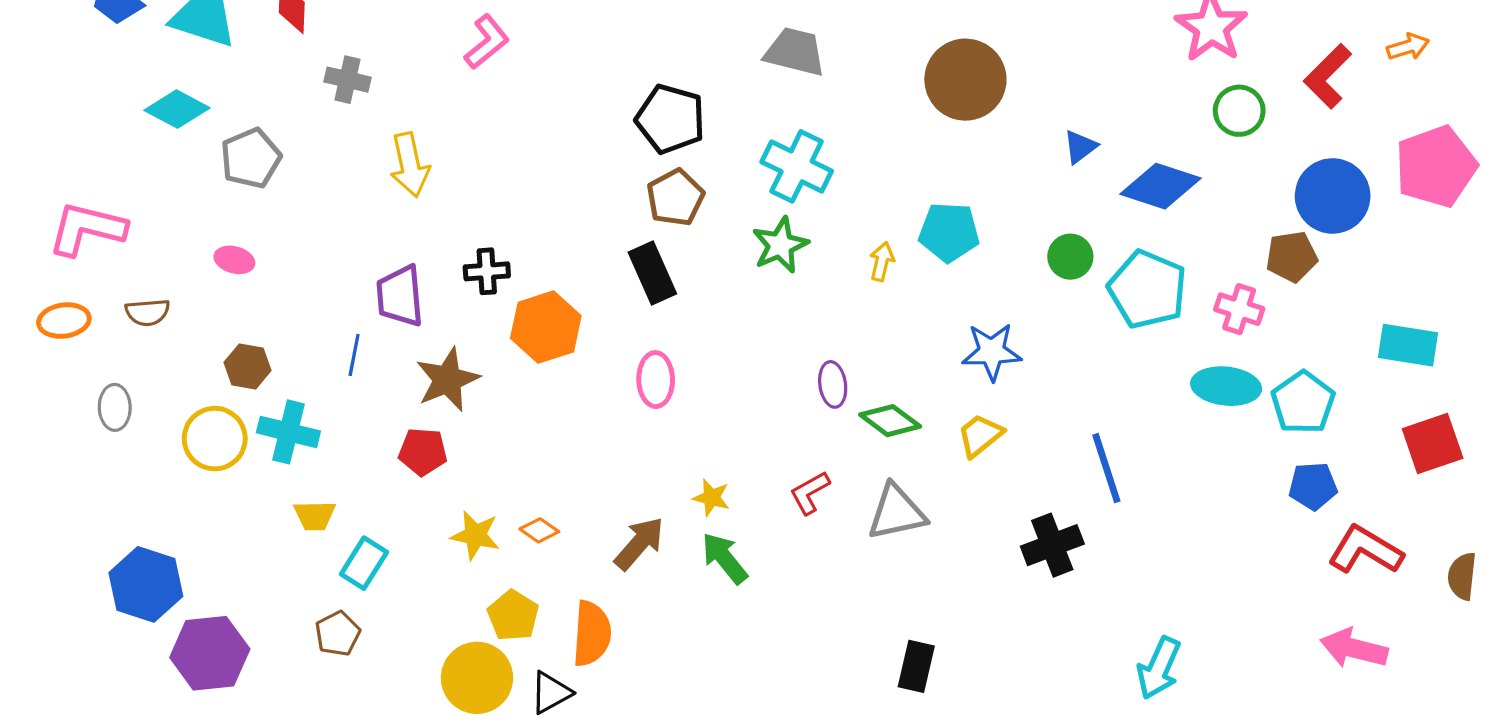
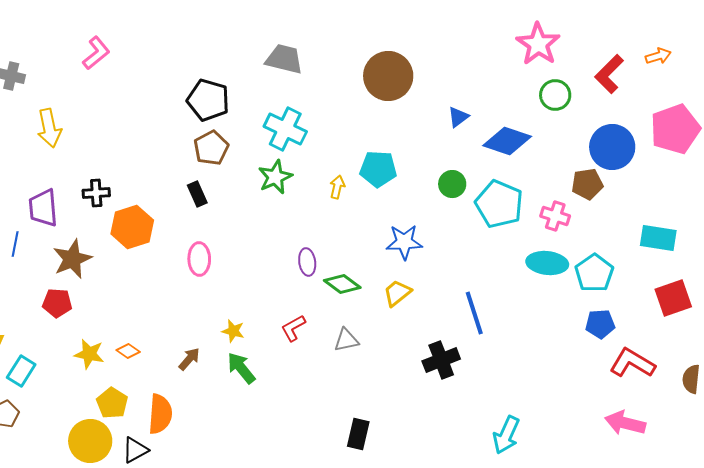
black rectangle: (652, 273) -> (197, 194), size x0.7
gray triangle: (897, 512) -> (346, 340), size x0.7
brown arrow: (639, 543) -> (189, 359), size x0.7

